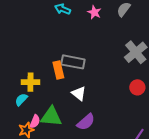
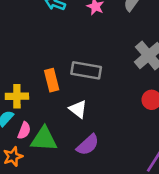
gray rectangle: (73, 62) -> (86, 70), moved
pink semicircle: (35, 122) -> (24, 131), moved

